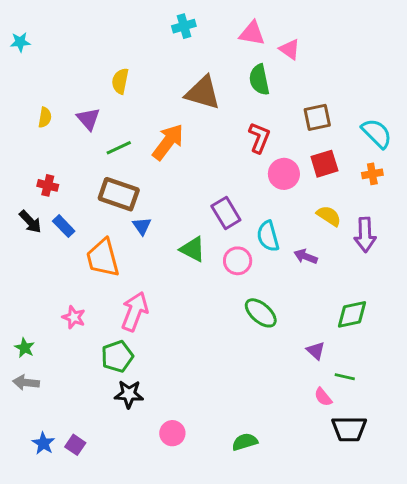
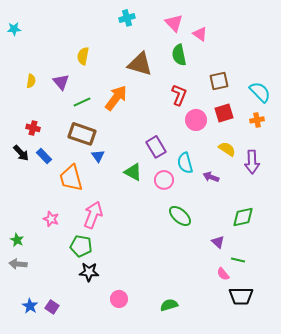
pink triangle: (252, 33) -> (174, 23), turned 36
green pentagon: (117, 356) -> (81, 246), turned 30

